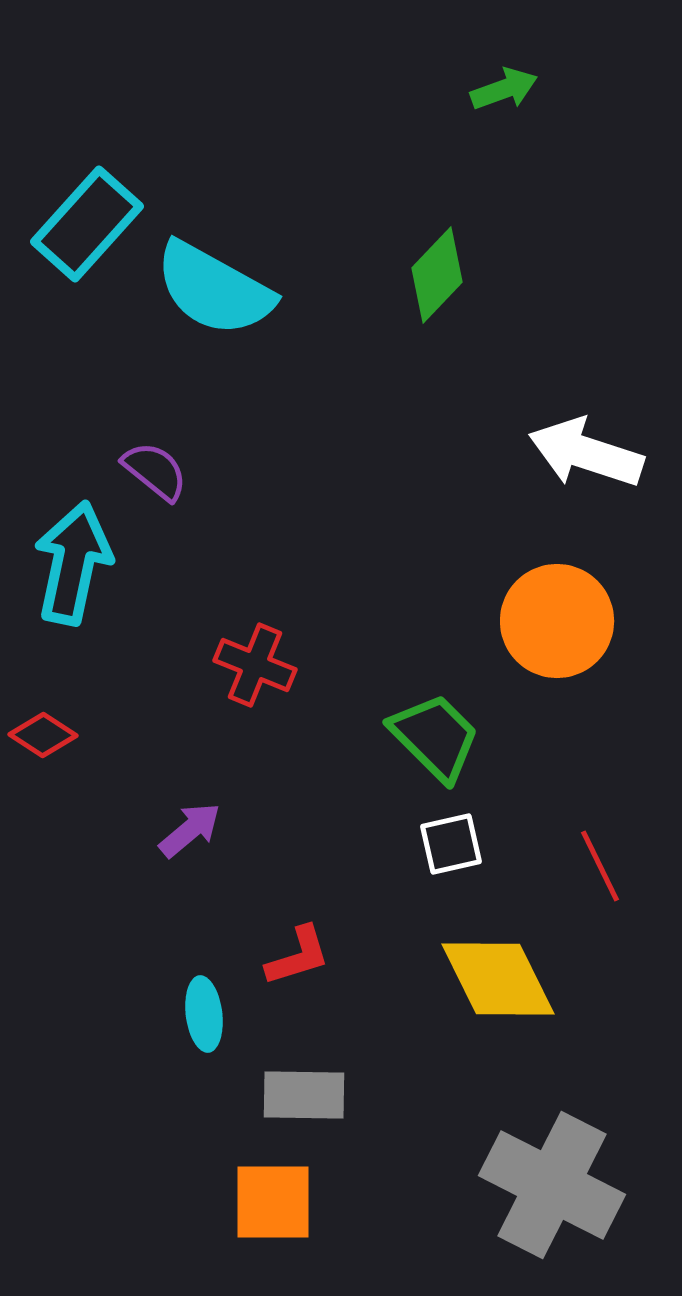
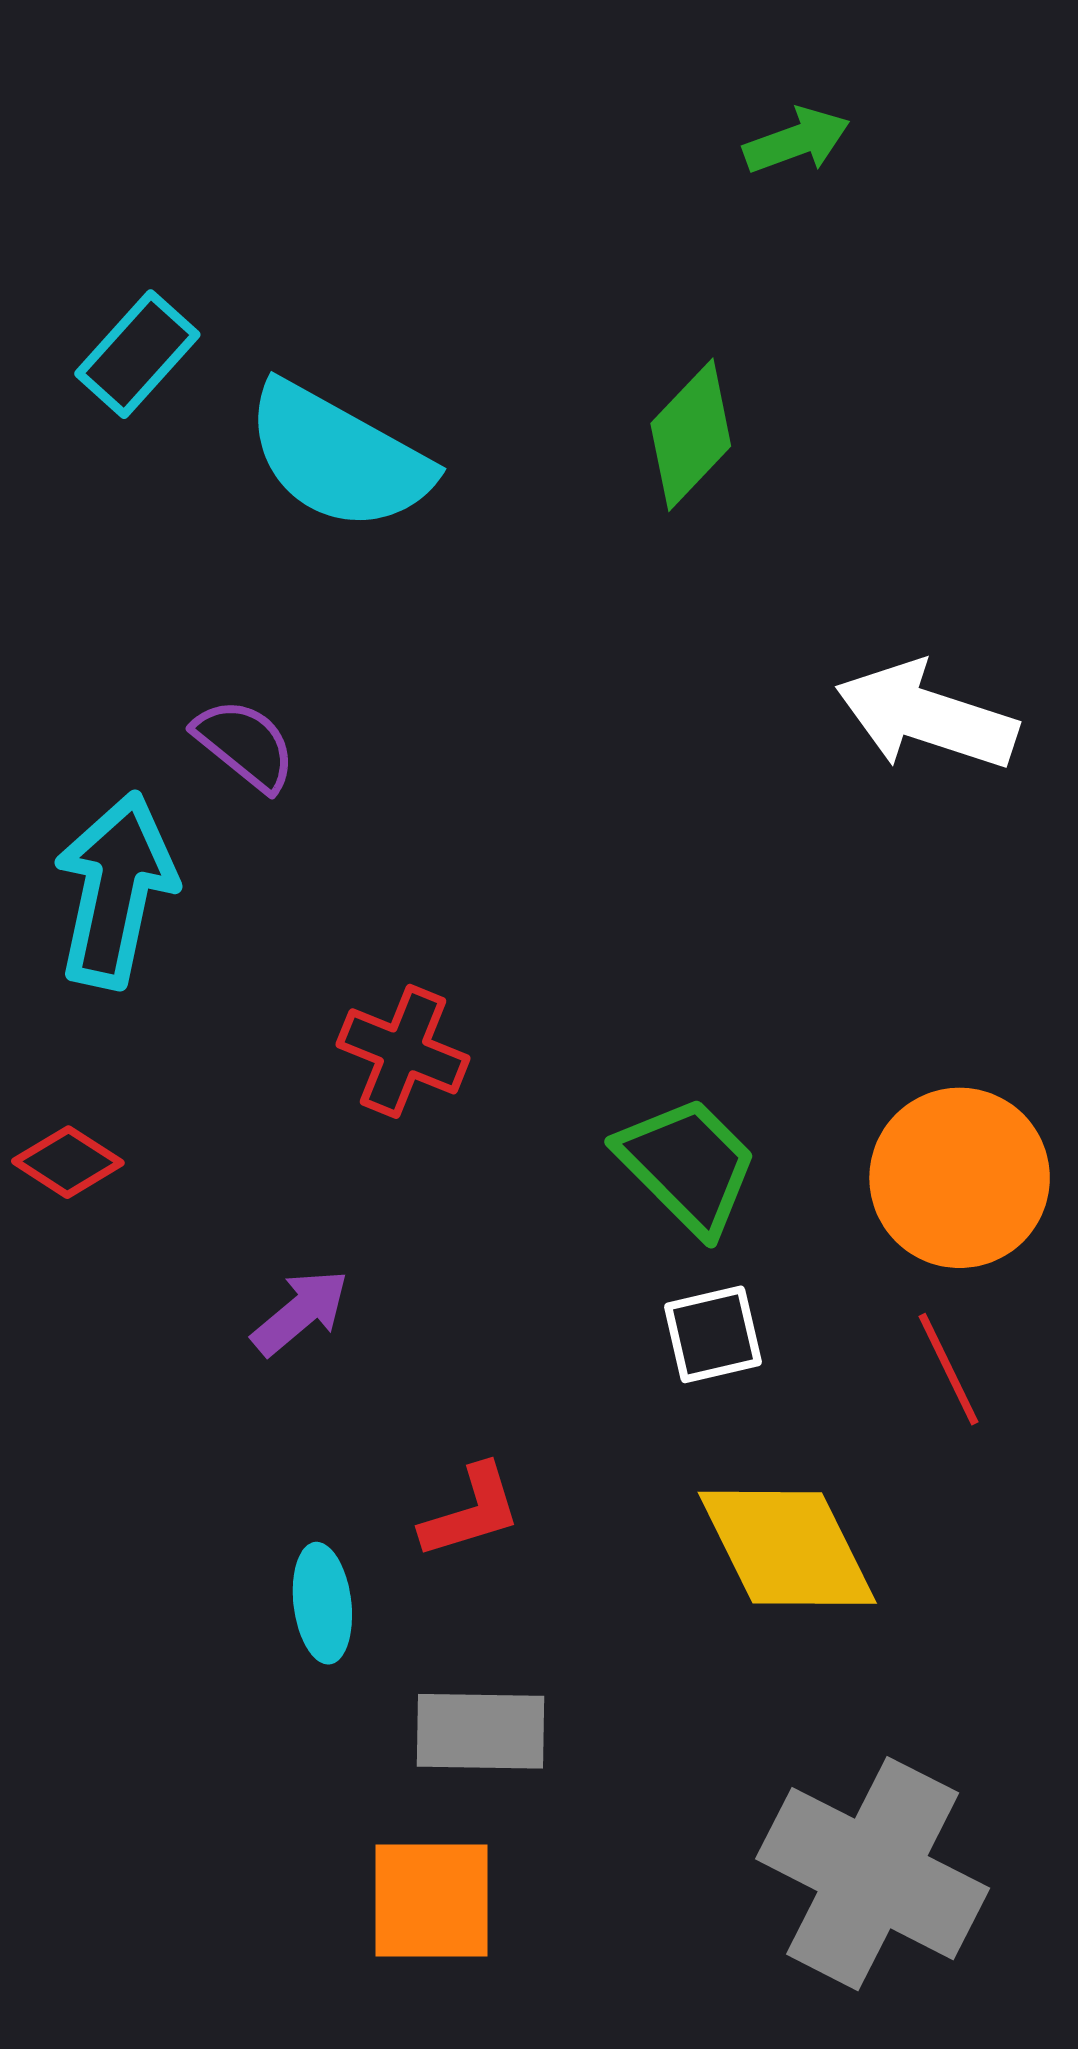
cyan rectangle: (87, 224) -> (137, 354), size x0.7
orange circle: (557, 621) -> (960, 1178), moved

